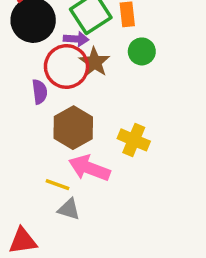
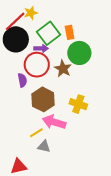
green circle: (142, 51) -> (79, 53), size x1.5
brown star: (94, 62) -> (63, 69), moved
yellow line: (58, 185) -> (36, 133), turned -48

